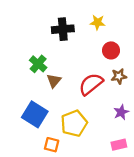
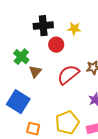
yellow star: (98, 22) -> (74, 29), moved
red circle: (111, 50) -> (56, 45), moved
yellow pentagon: (74, 123) -> (67, 123), moved

